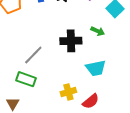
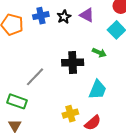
cyan trapezoid: (96, 68) -> (98, 90), turned -55
green rectangle: (26, 79) -> (17, 101), moved

